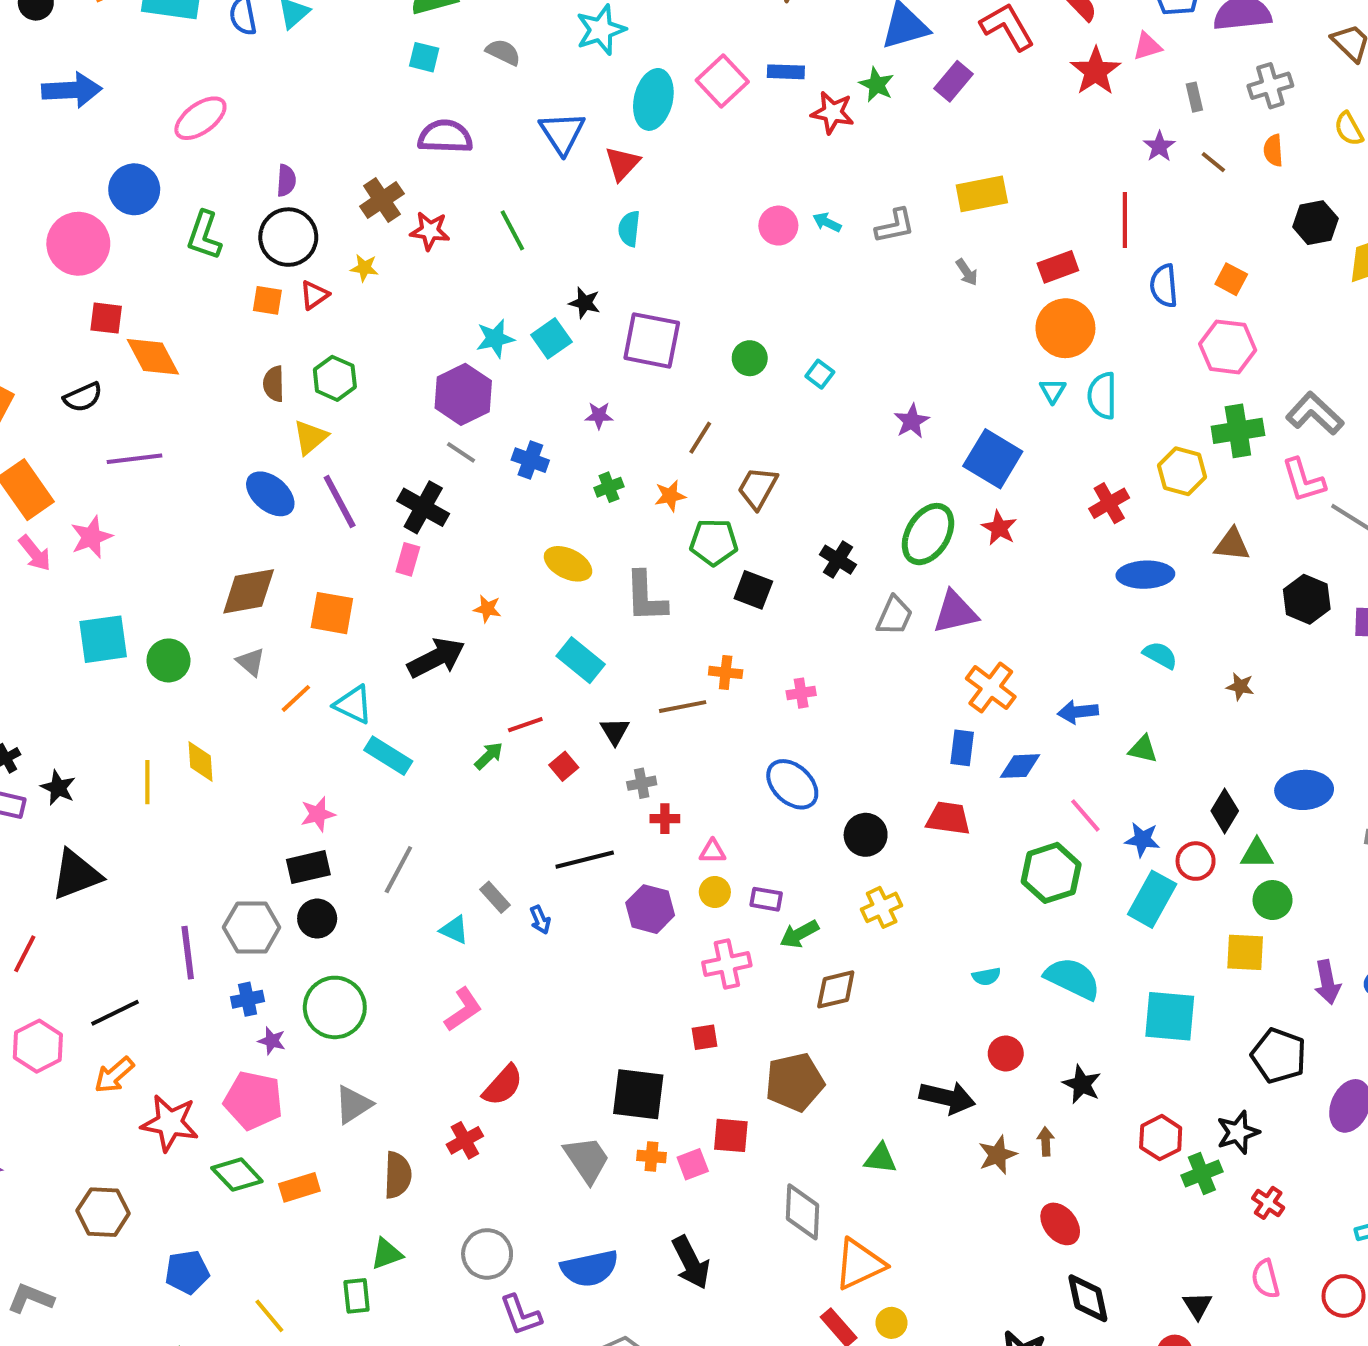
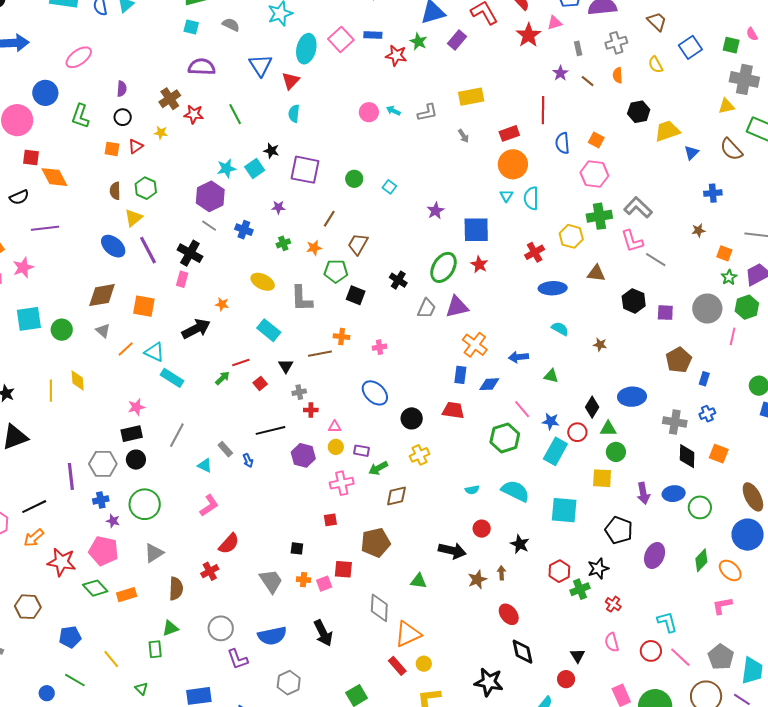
black circle: (288, 237) -> (123, 117), size x0.6
blue square: (993, 459) -> (476, 230), turned -32
black square: (638, 1094) -> (297, 548), size x0.5

